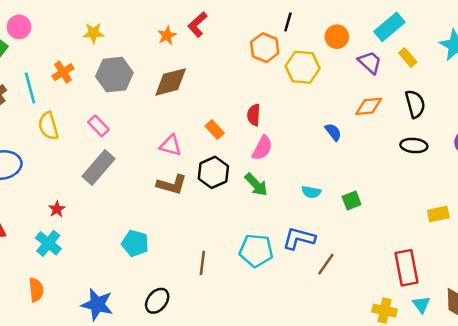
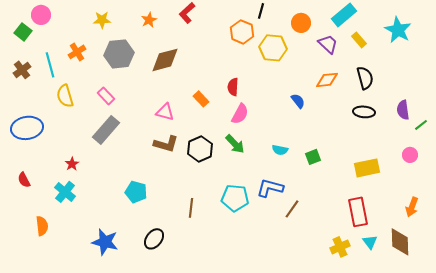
orange star: (167, 35) -> (149, 20), moved
black hexagon: (213, 172) -> (200, 149), moved
yellow rectangle: (438, 214) -> (367, 168), moved, size x1.4
orange semicircle: (36, 290) -> (42, 226), moved
yellow cross: (385, 311) -> (340, 247), turned -36

